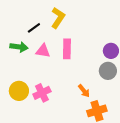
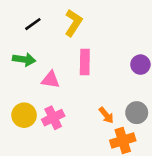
black line: (34, 28) -> (33, 24), moved
pink triangle: (43, 51) -> (51, 80), moved
gray circle: (108, 71) -> (137, 113), moved

